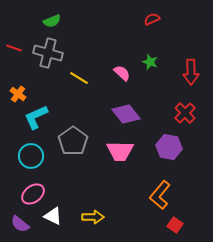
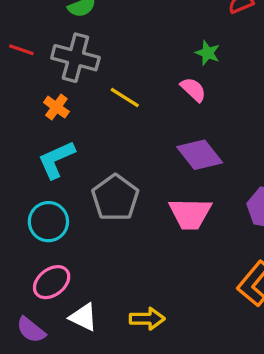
green star: (150, 62) -> (208, 53), moved
orange cross: (18, 94) -> (56, 107), moved

